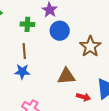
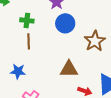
green cross: (27, 24) -> (27, 20), moved
blue star: (22, 72) -> (18, 71), moved

